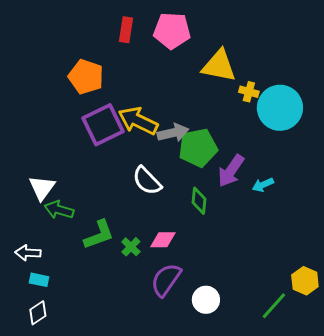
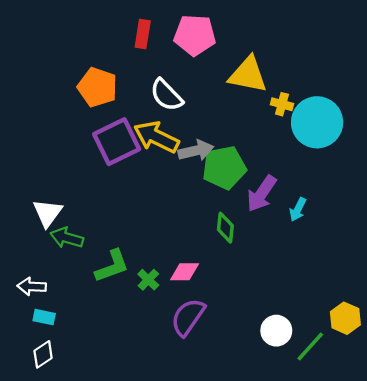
white semicircle: (147, 181) -> (166, 95), moved
cyan arrow: (263, 185) -> (298, 209), turned -40
white circle: (206, 300) -> (276, 331), moved

